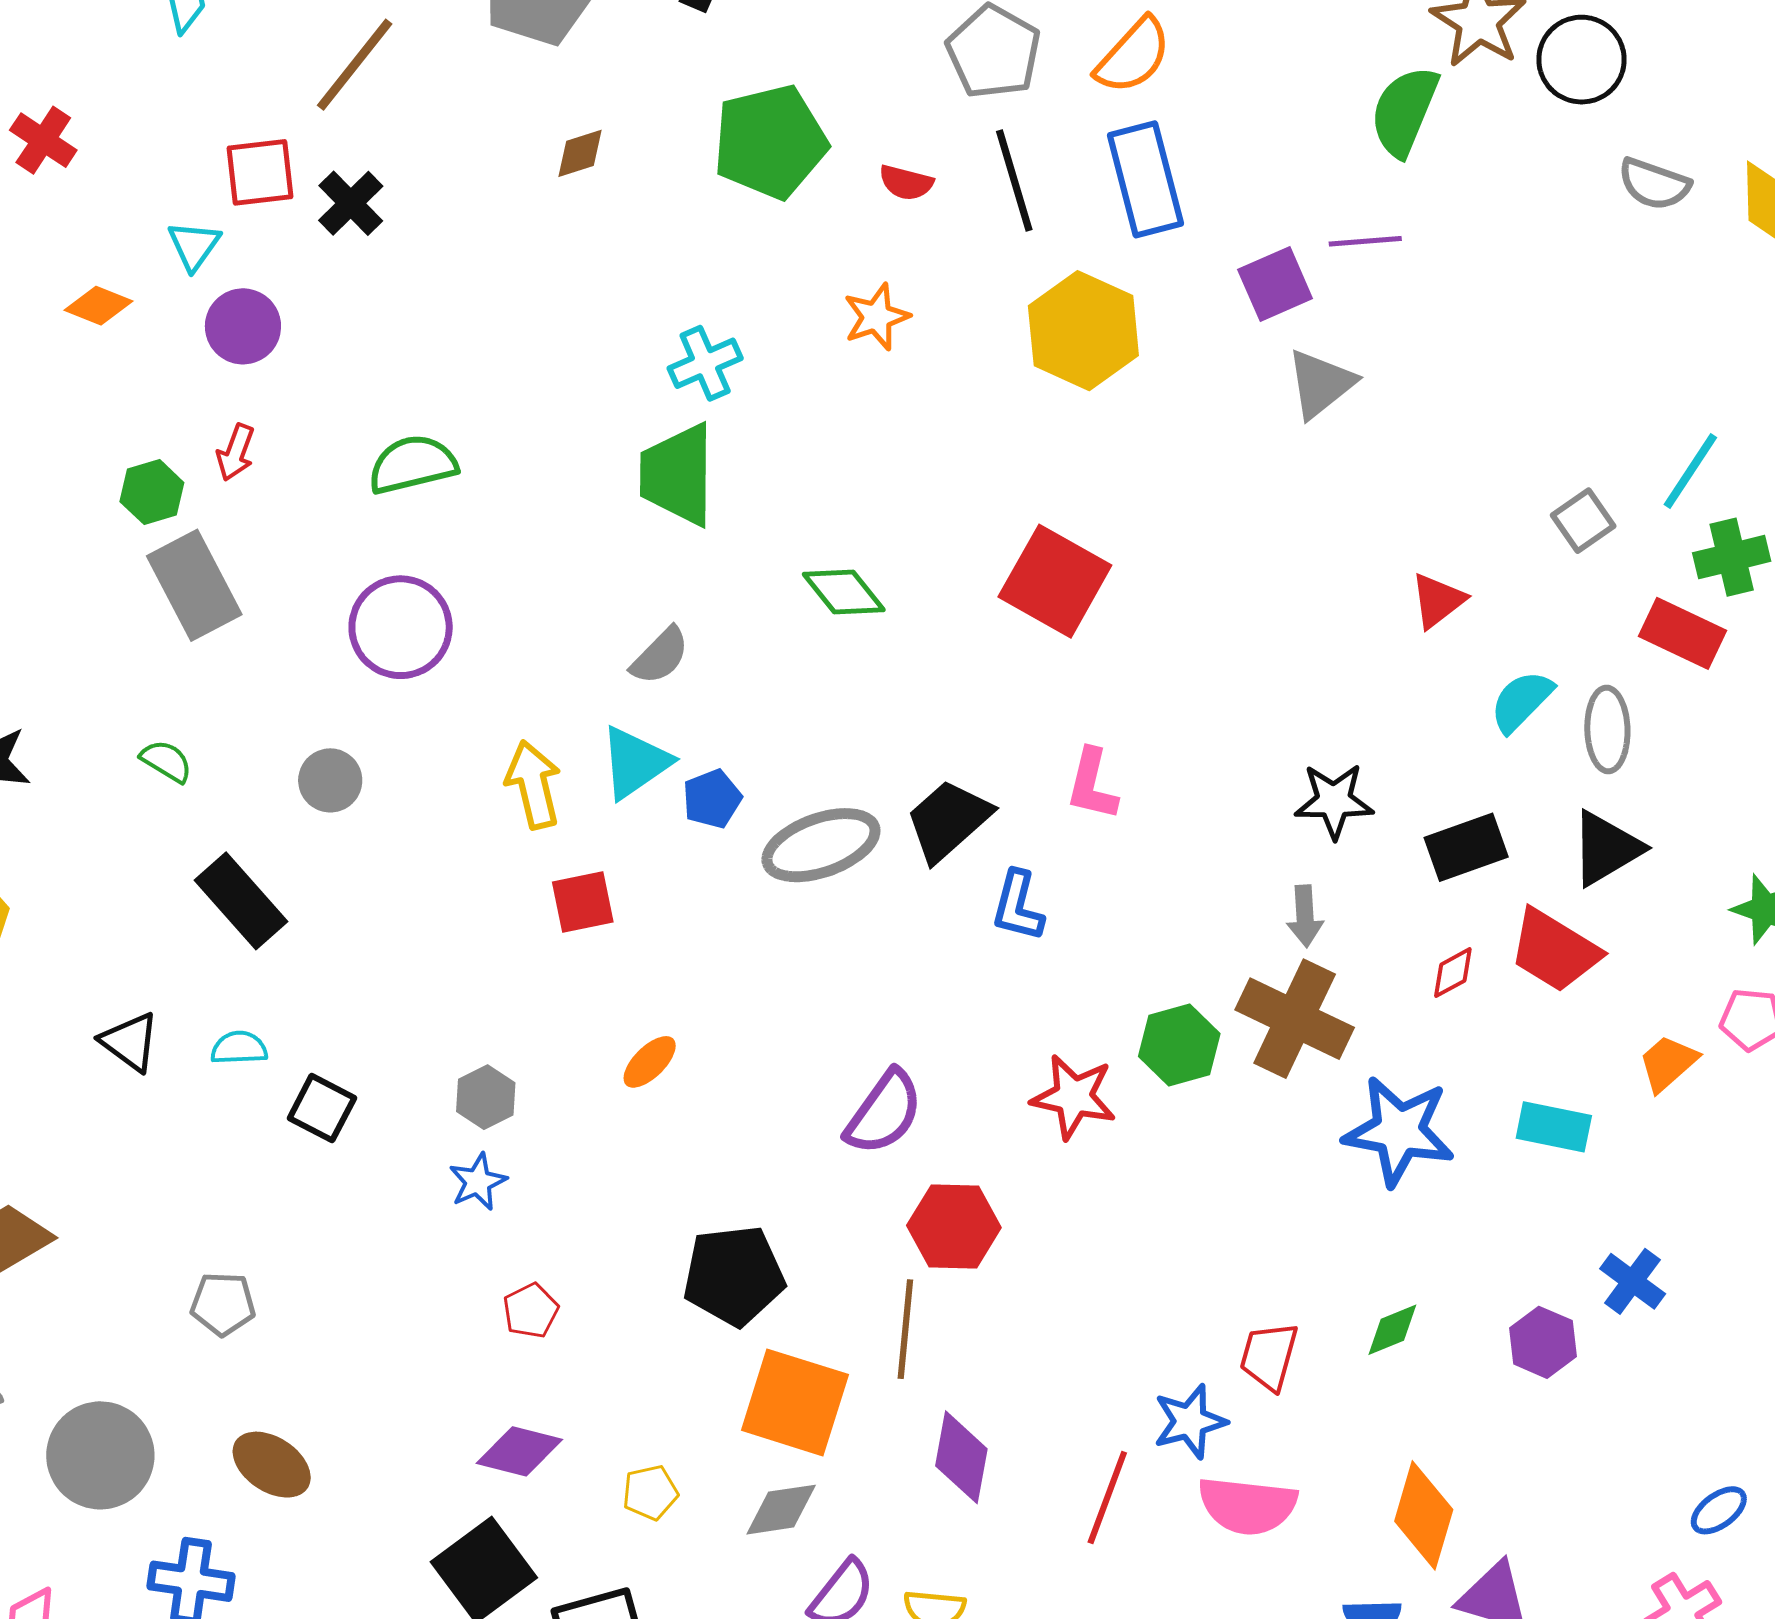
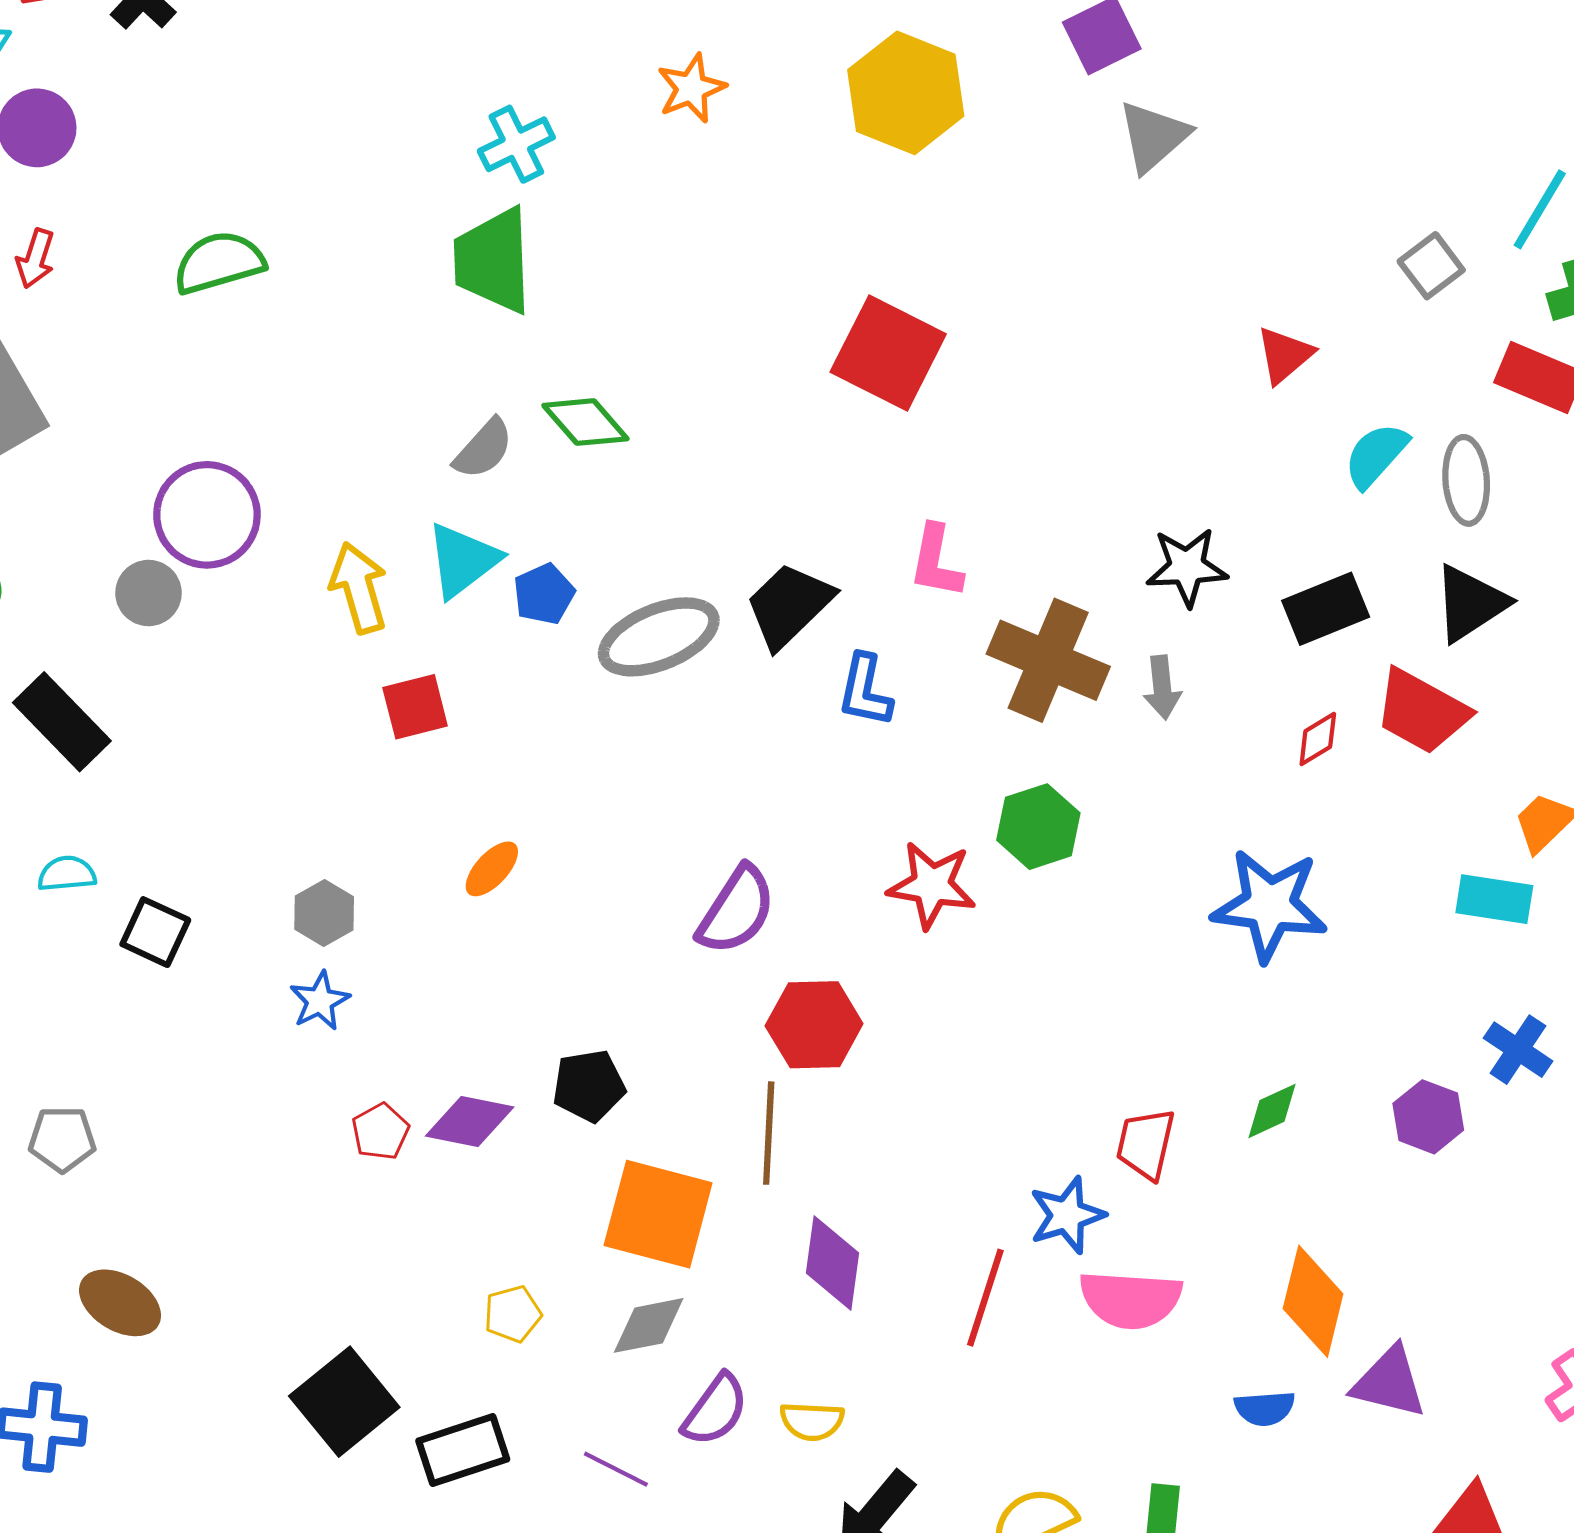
green diamond: (844, 592) -> (585, 422), moved
purple circle: (401, 627) -> (207, 515), moved
brown cross: (1295, 1019) -> (1048, 660), moved
cyan rectangle: (1554, 1127) -> (1494, 899), moved
black pentagon: (734, 1276) -> (589, 1086), size x0.7
purple diamond: (519, 1451) -> (470, 1121), moved

